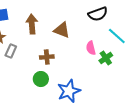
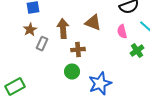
brown arrow: (32, 24) -> (63, 29), moved
pink semicircle: (91, 48) -> (122, 32), moved

